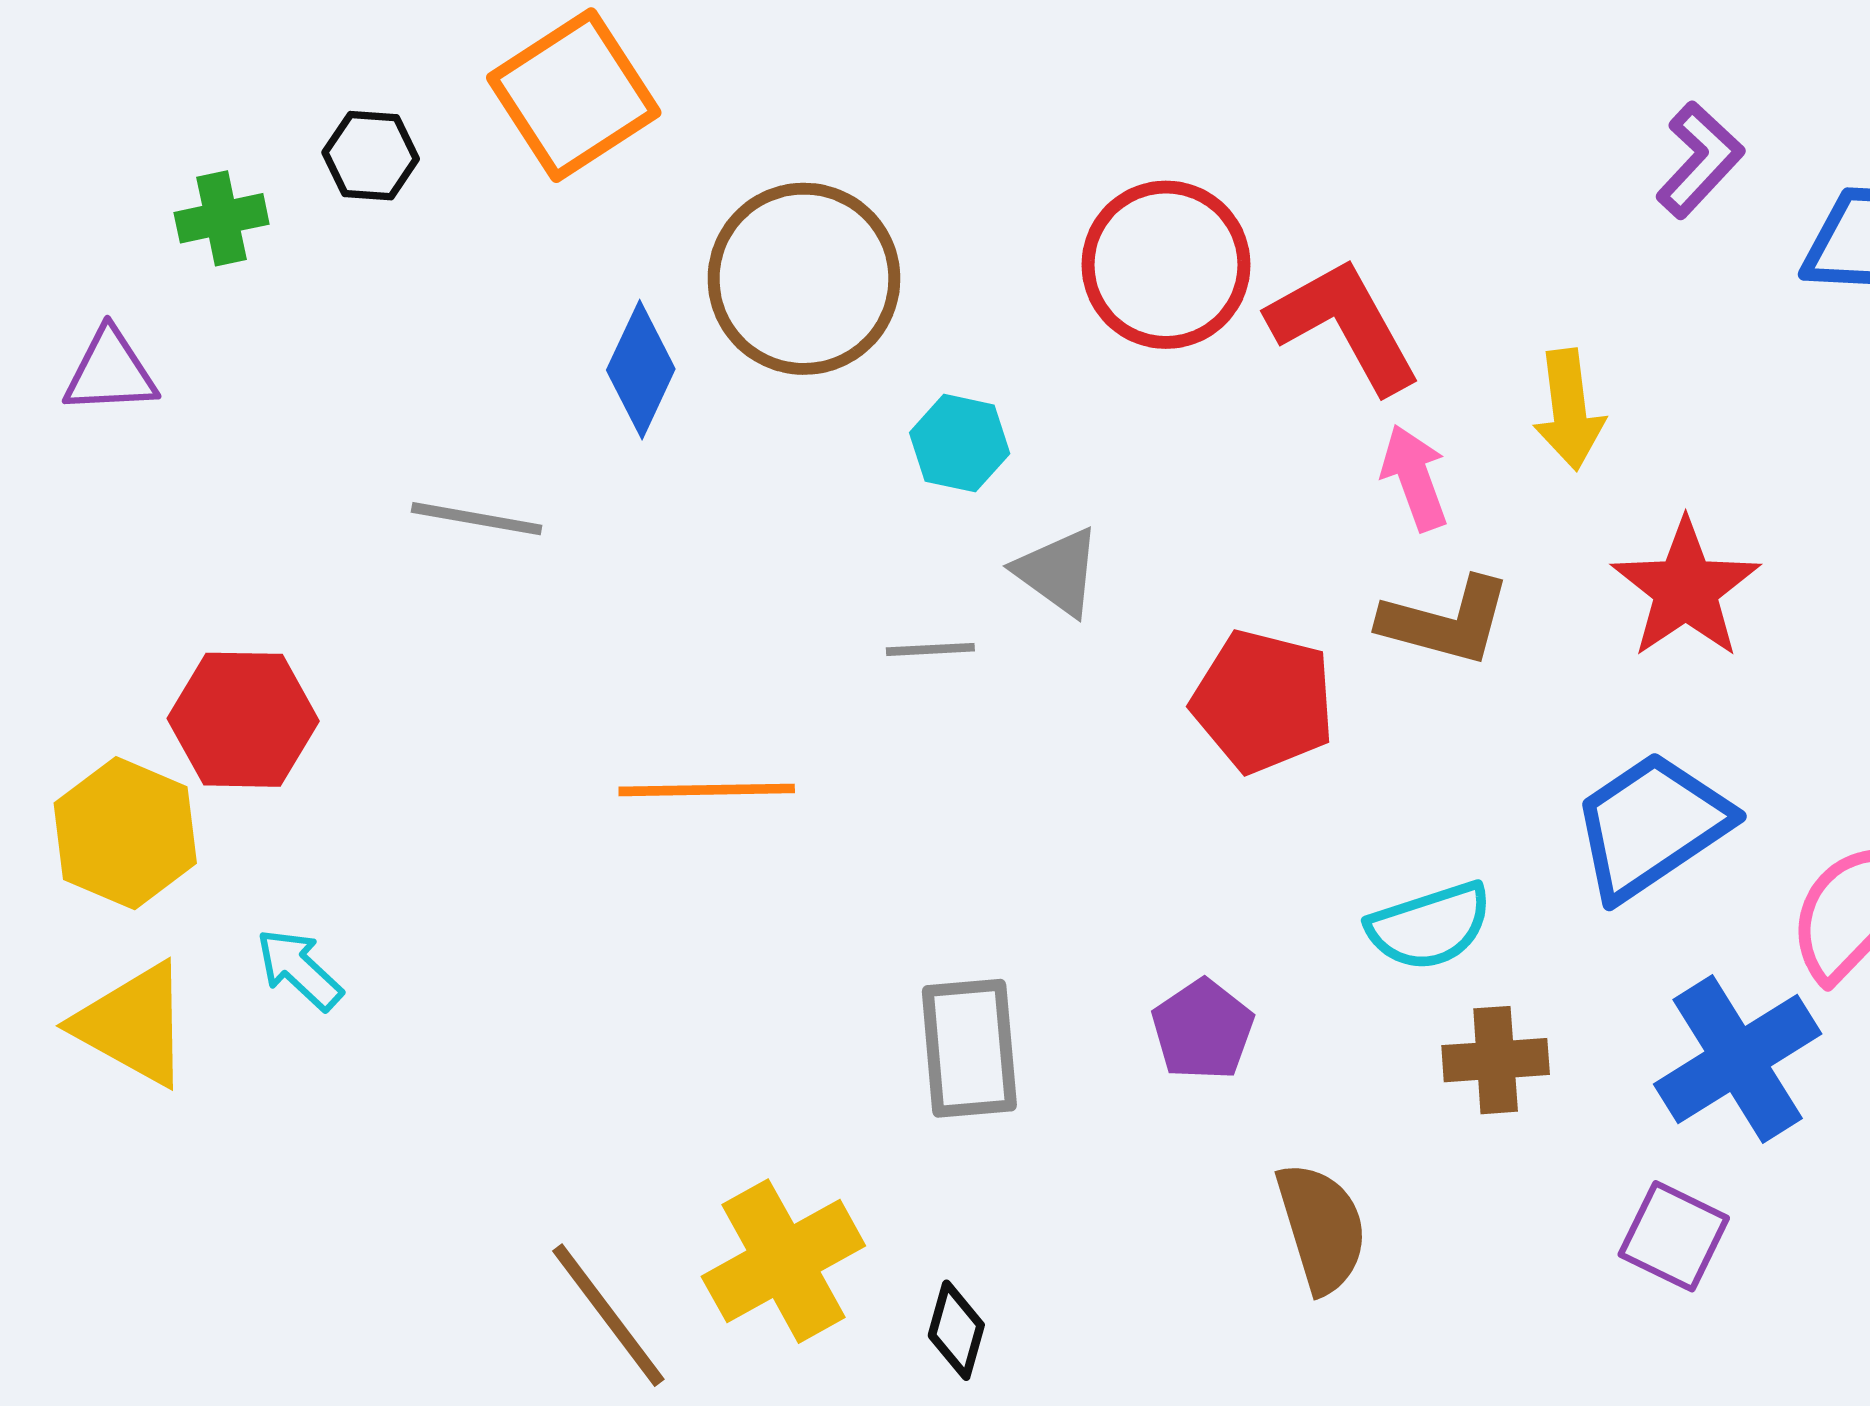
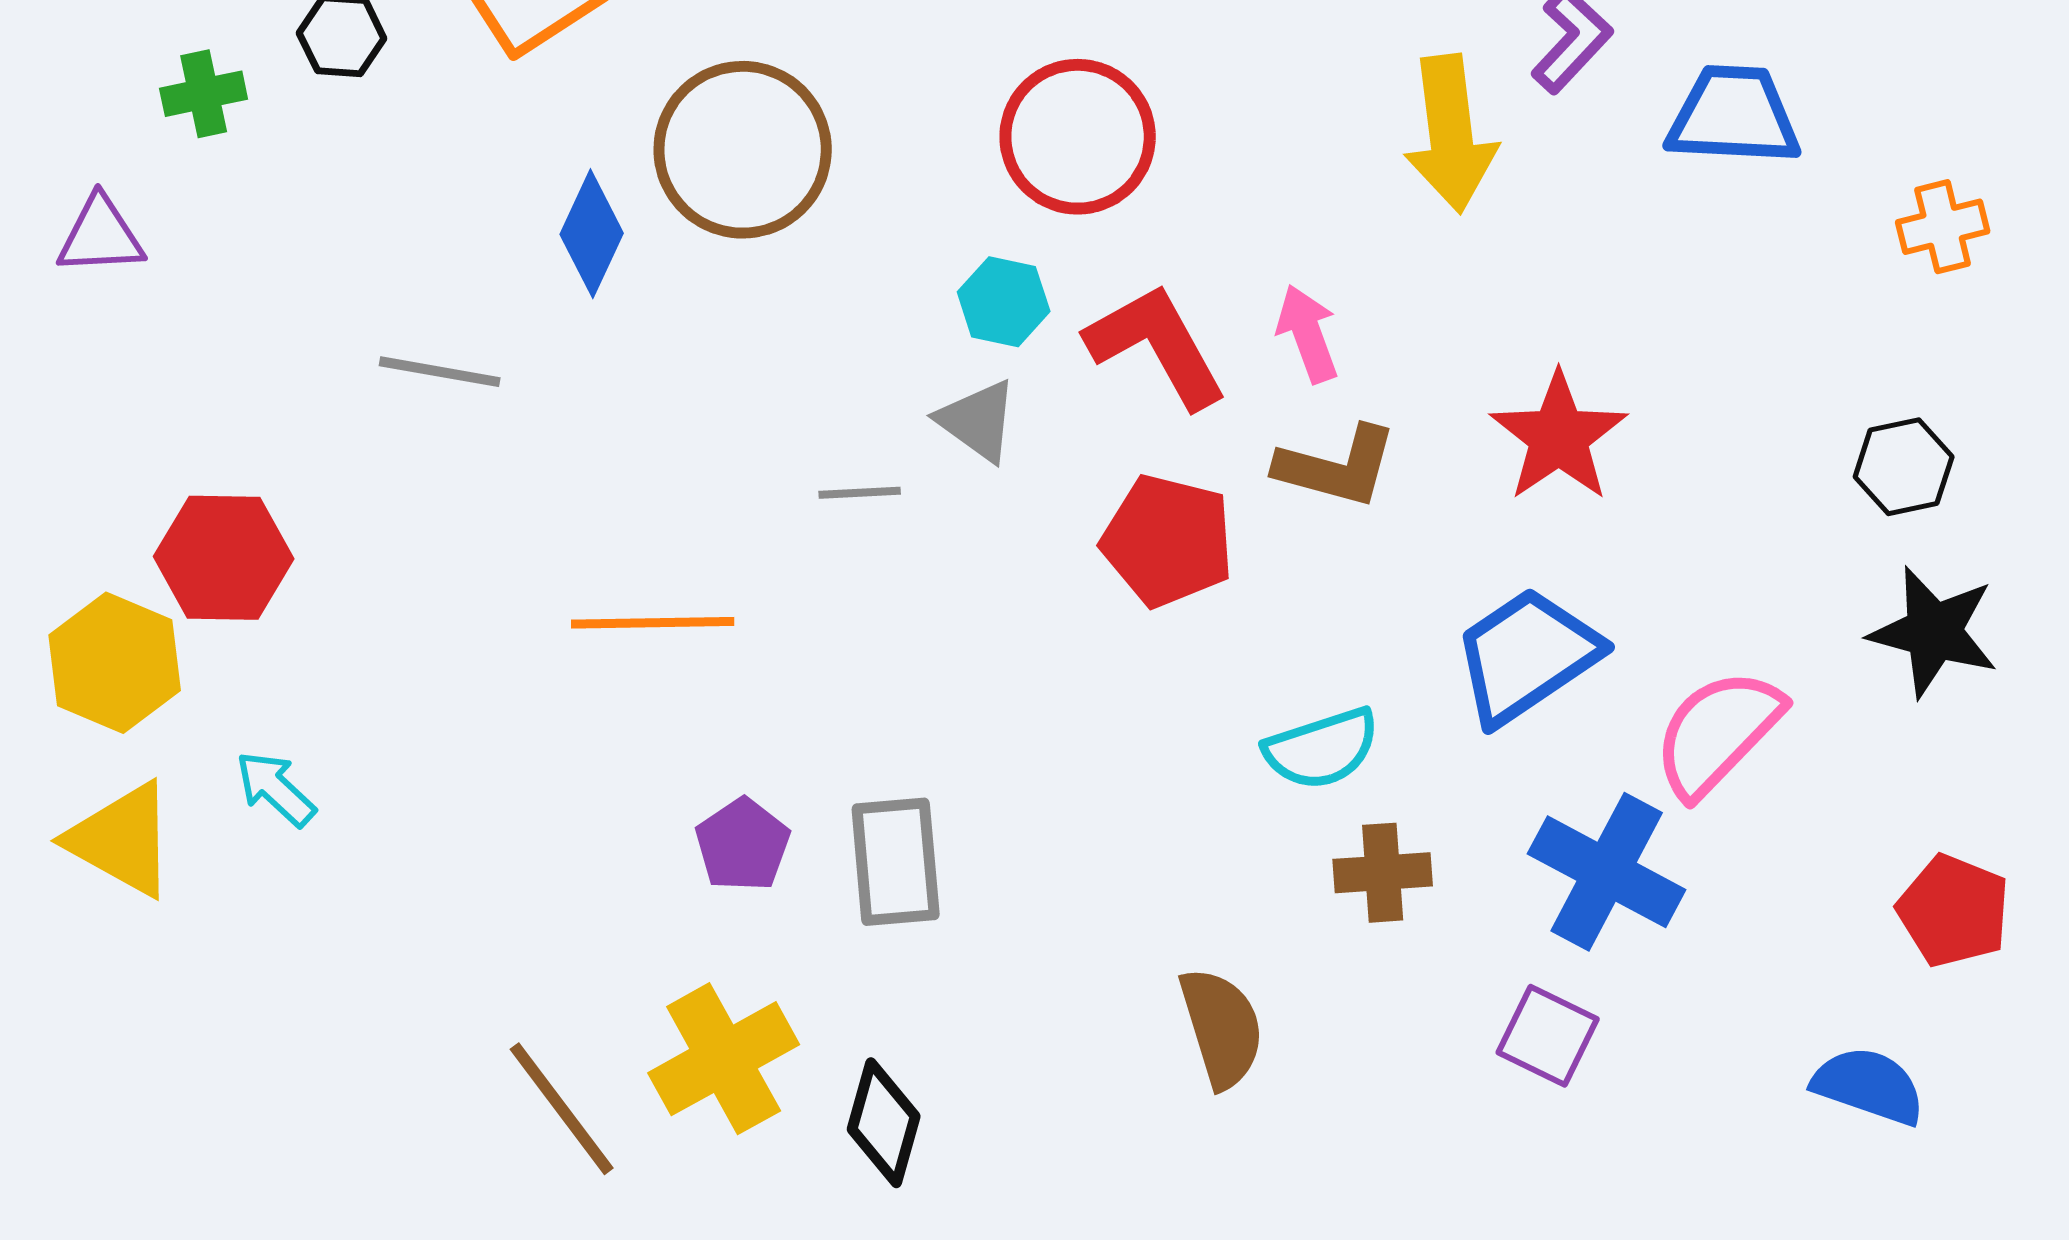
red L-shape: (1344, 325) -> (1157, 346), moved
yellow arrow: (1569, 410) -> (1451, 134), moved, size x1.4
cyan hexagon: (960, 443) -> (1004, 302), moved
purple pentagon: (1203, 1030) -> (743, 845), moved
blue cross: (1738, 1059) -> (1607, 872), turned -30
black diamond: (956, 1330) -> (884, 1123), size x1.4

